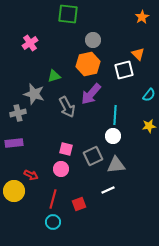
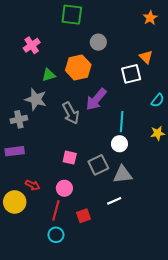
orange hexagon: (88, 64) -> (78, 68), moved
green triangle: (54, 76) -> (49, 75), moved
pink circle: (61, 169) -> (64, 188), moved

